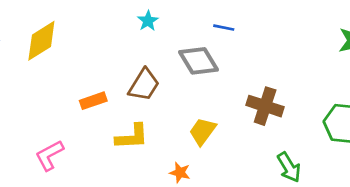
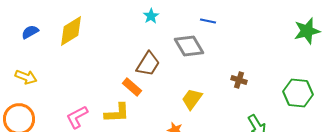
orange rectangle: (93, 101) -> (132, 87), moved, turned 60
brown cross: (265, 106) -> (239, 80), size x0.6
yellow L-shape: (132, 137) -> (117, 113), moved

